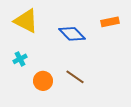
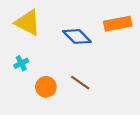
orange rectangle: (110, 22) -> (118, 24), size x1.4

